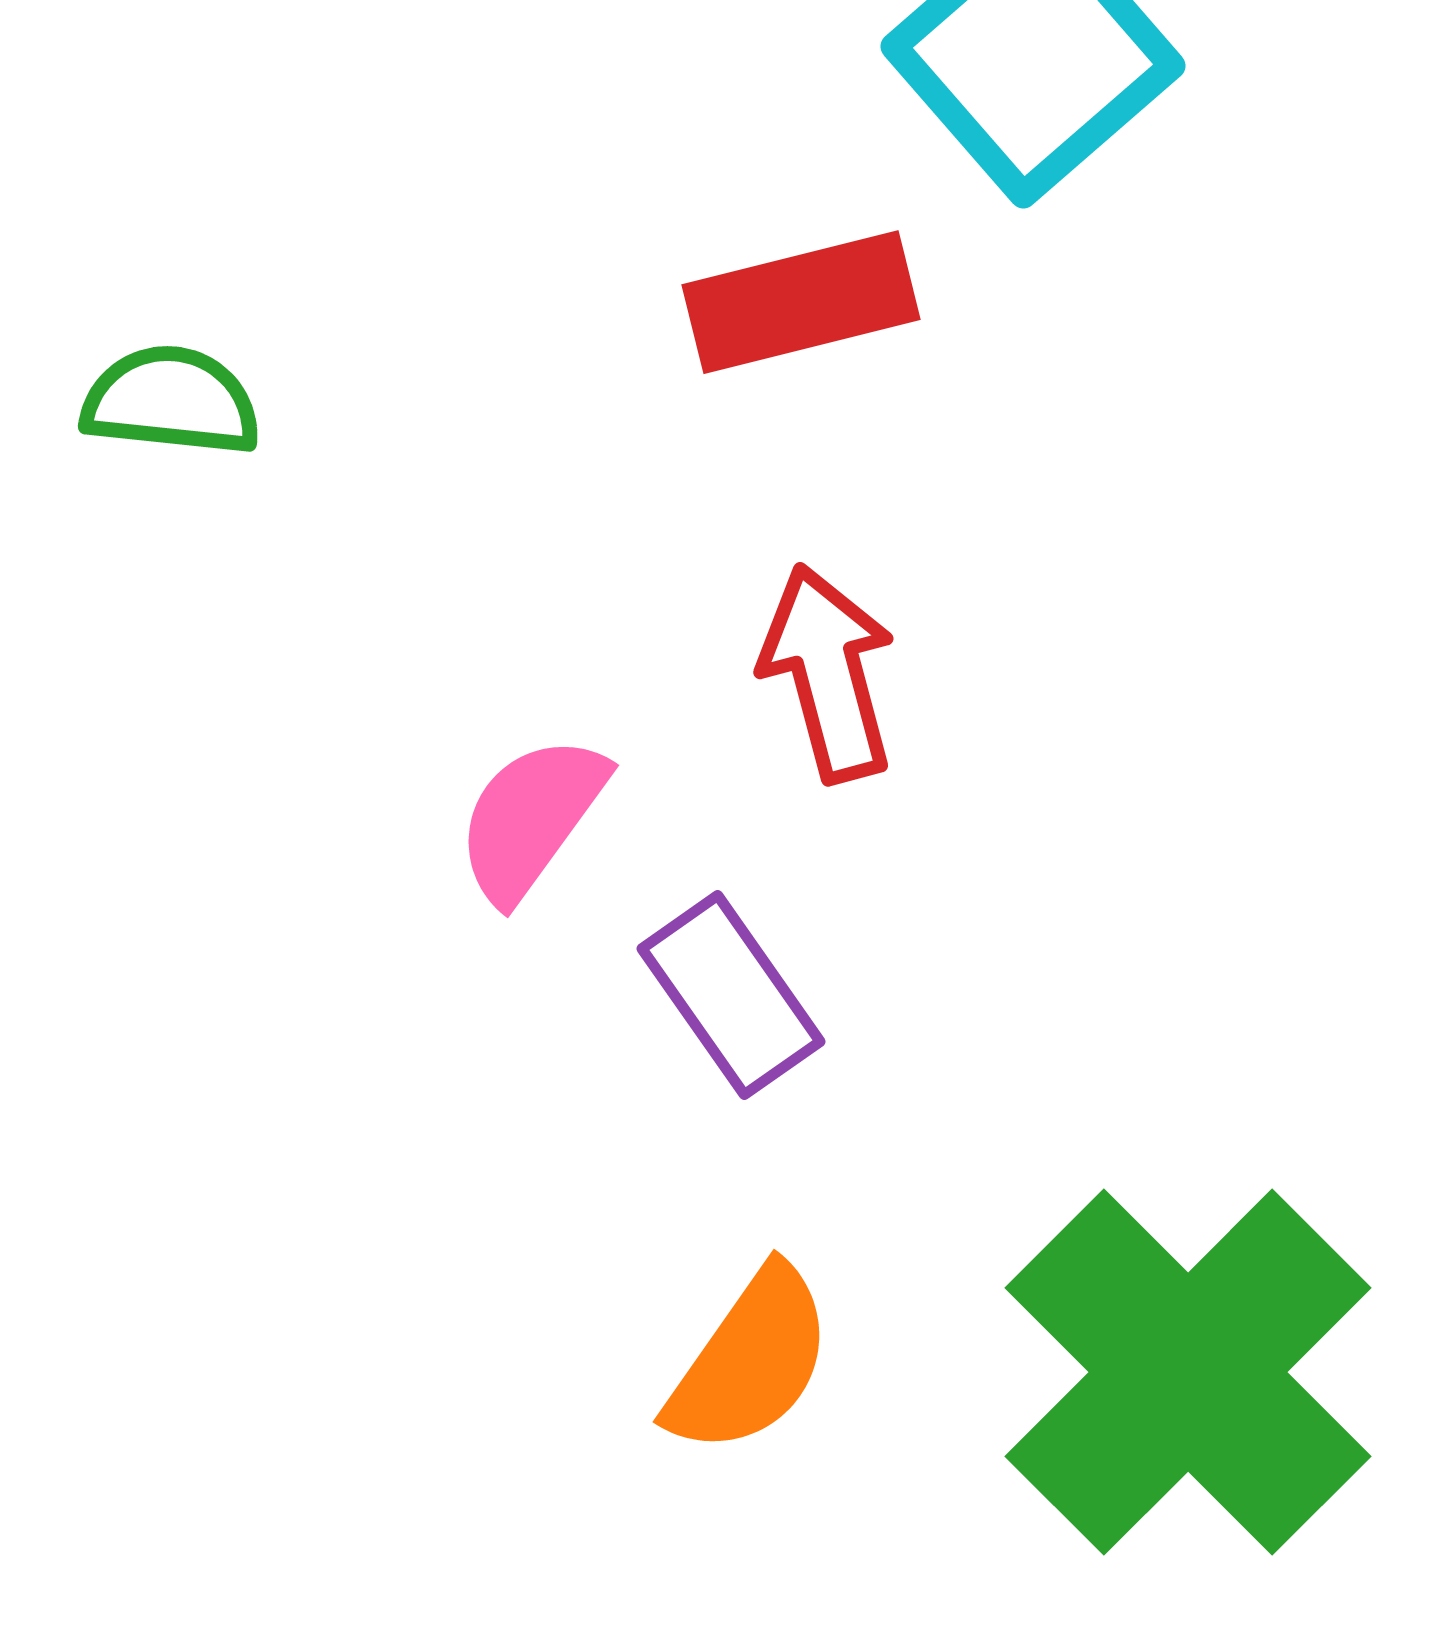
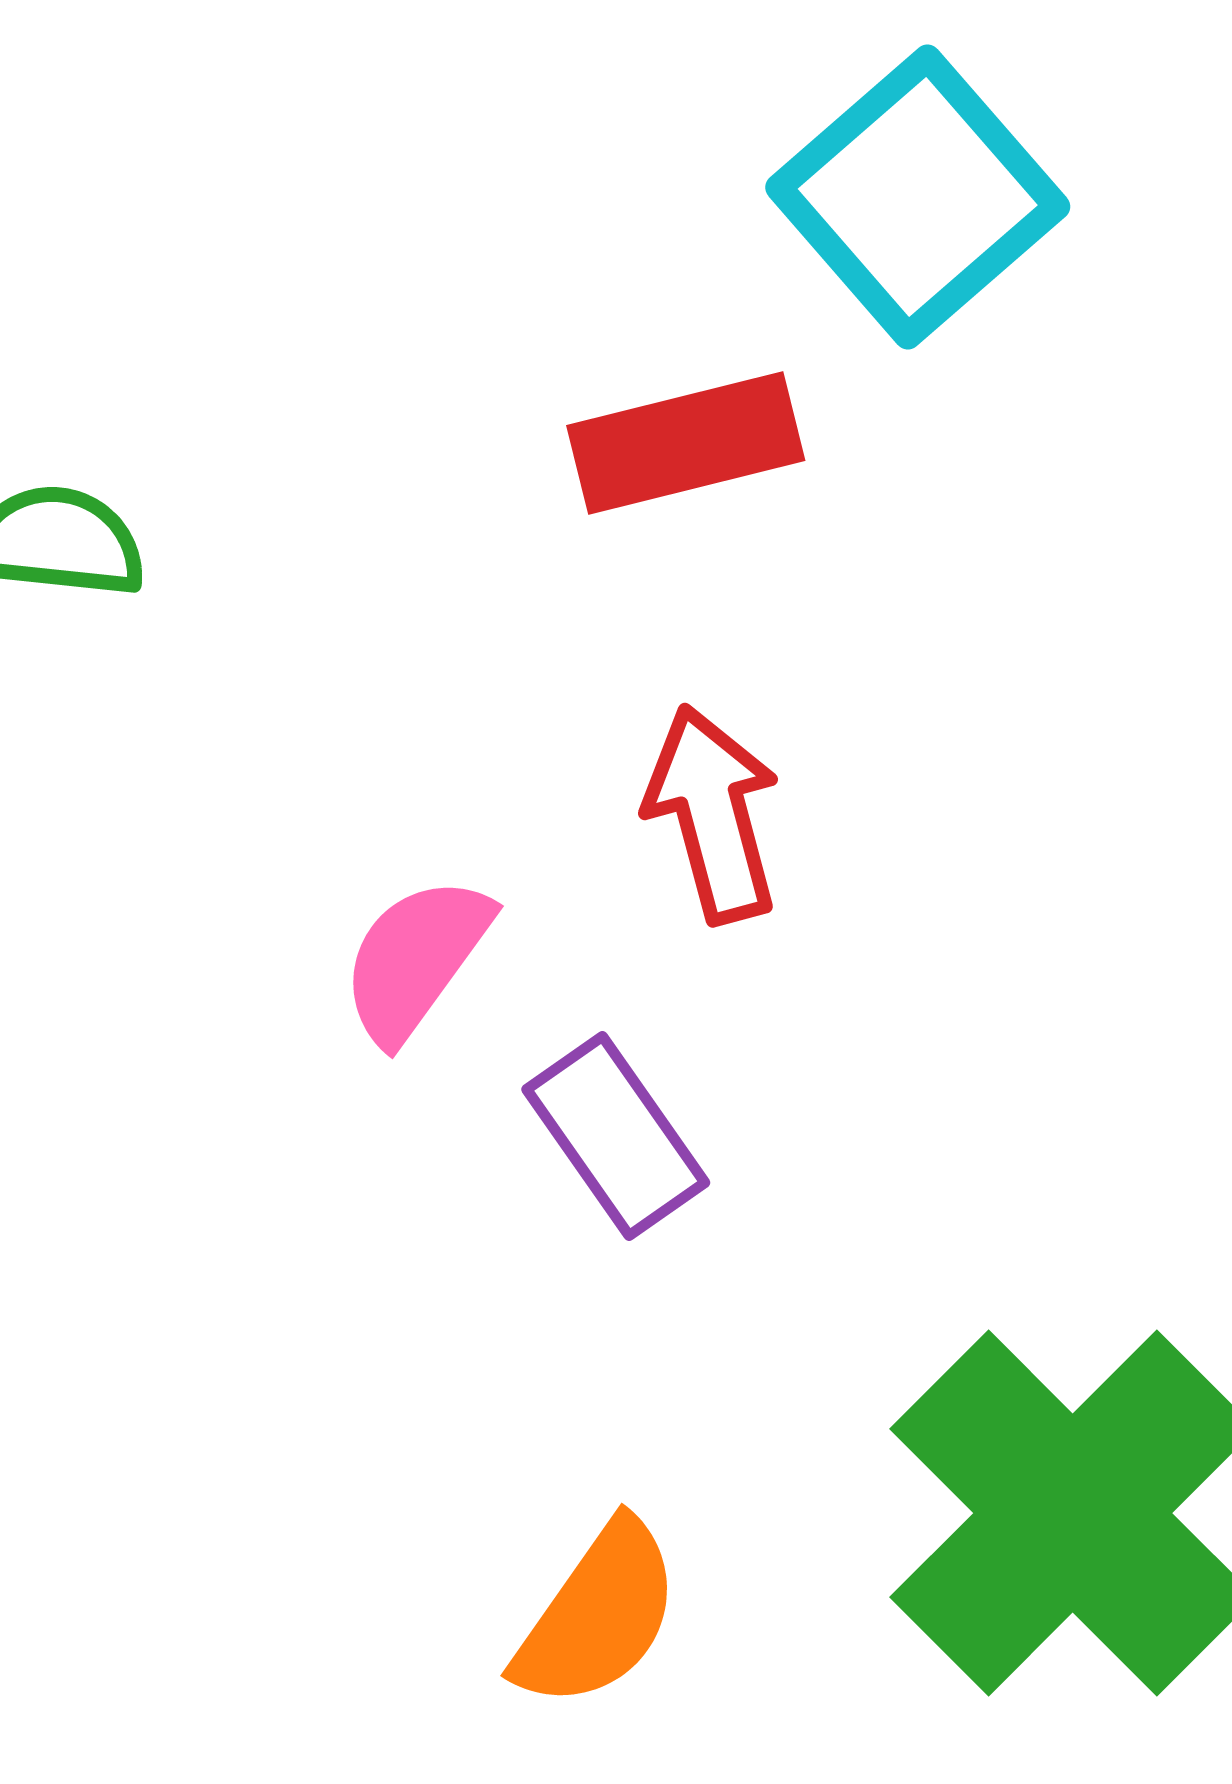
orange semicircle: (750, 1361) -> (598, 1615), moved

